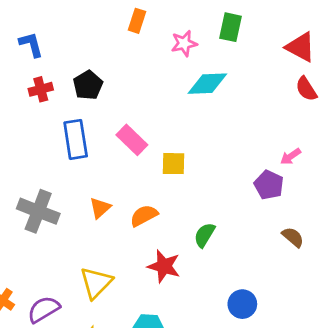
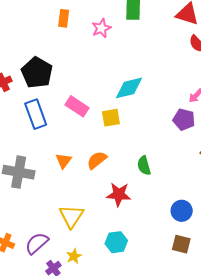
cyan diamond: (207, 84) -> (129, 88), moved
black pentagon: (88, 85) -> (37, 73), size x1.4
green semicircle: (205, 235) -> (144, 166), turned -36

